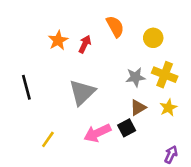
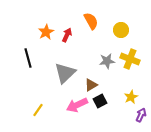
black line: (26, 87) -> (28, 58), moved
brown triangle: (138, 108) -> (91, 85), moved
yellow star: (168, 108) -> (131, 97), moved
purple arrow: (171, 155) -> (141, 115), moved

